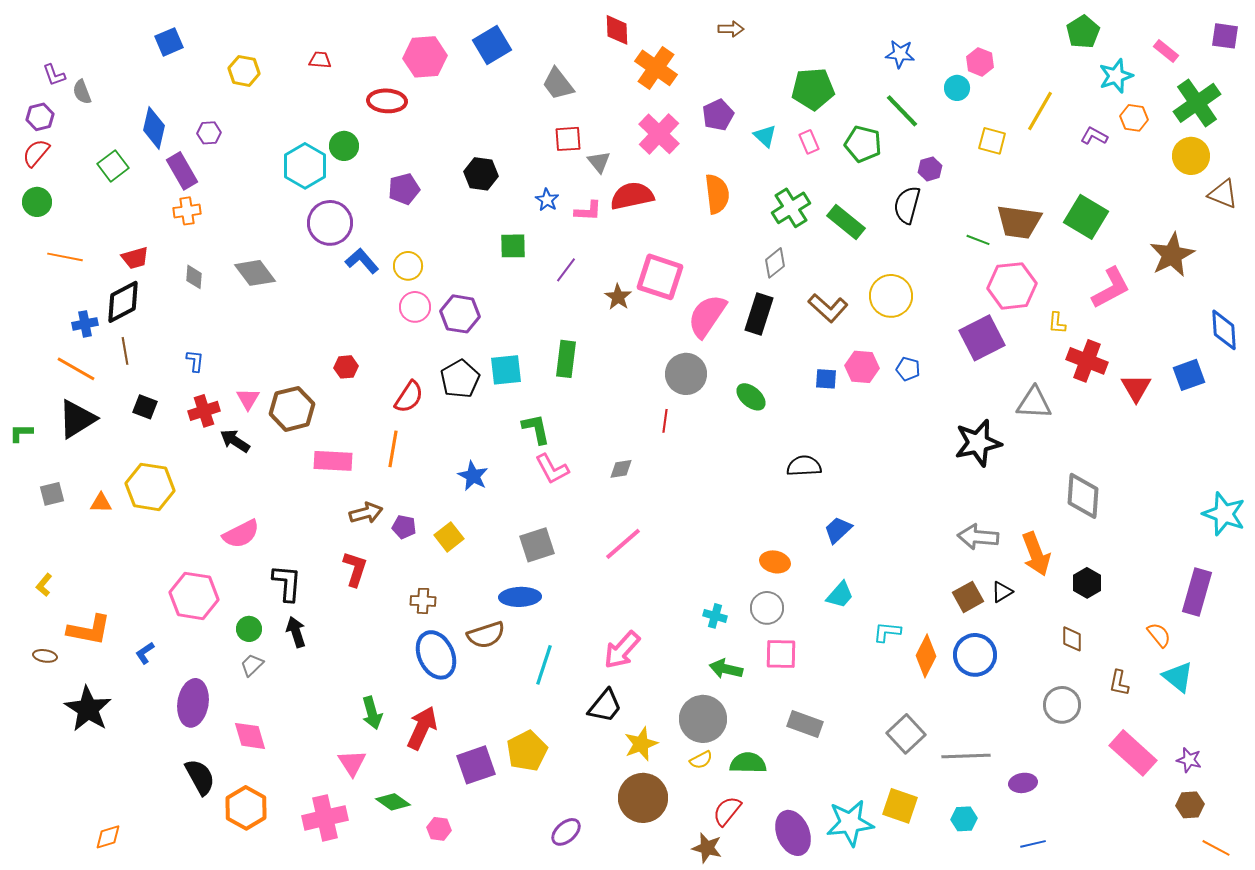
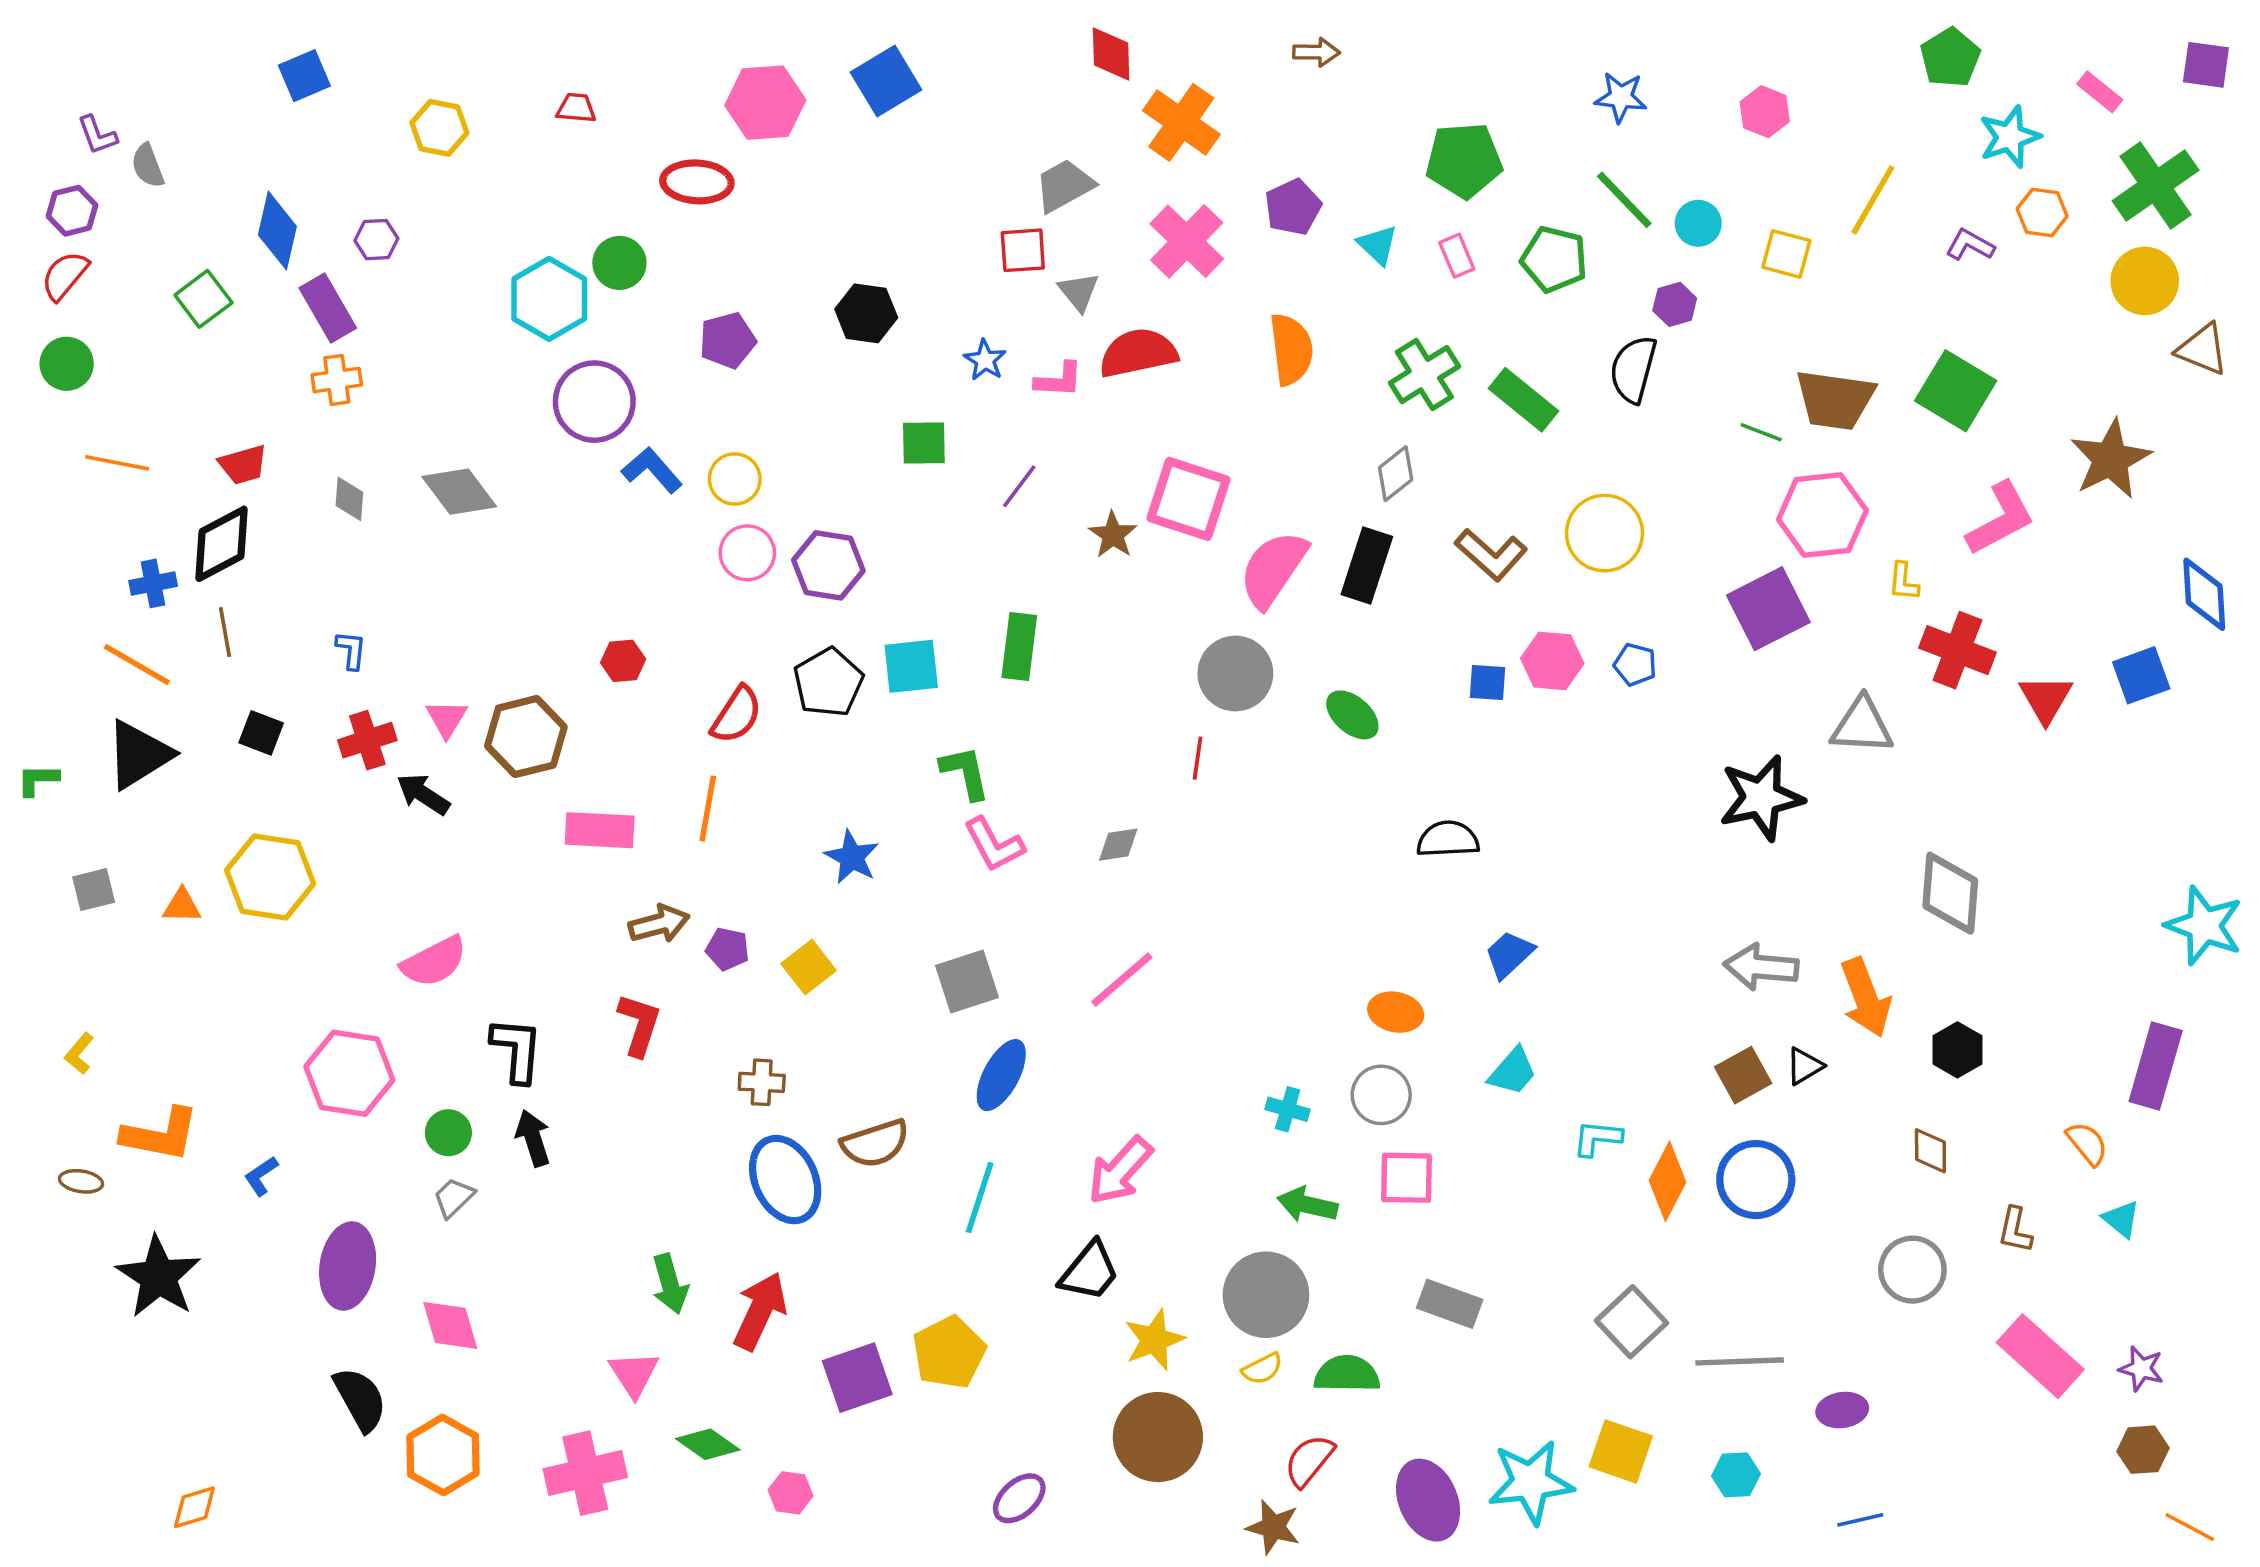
gray trapezoid: (558, 84) -> (1064, 185), moved, turned 99
cyan circle: (957, 88) -> (1698, 223), moved
blue ellipse: (520, 597) -> (1001, 1075), moved, turned -60
cyan triangle: (1178, 677) -> (2121, 1219), size x0.7

